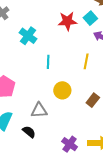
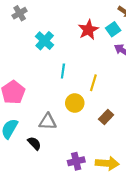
red star: (67, 21) -> (88, 30), turned -30
yellow line: (86, 61) -> (93, 83), moved
purple cross: (70, 144) -> (76, 161), turned 35

